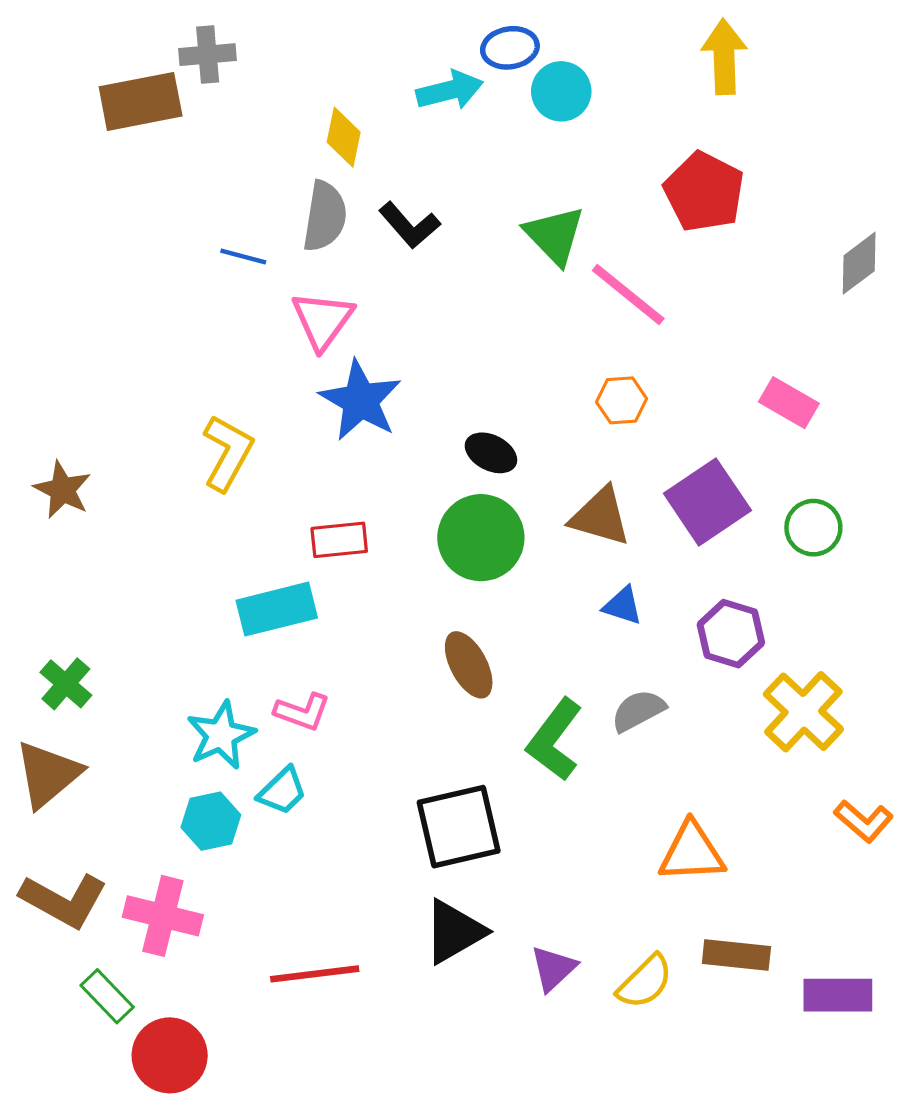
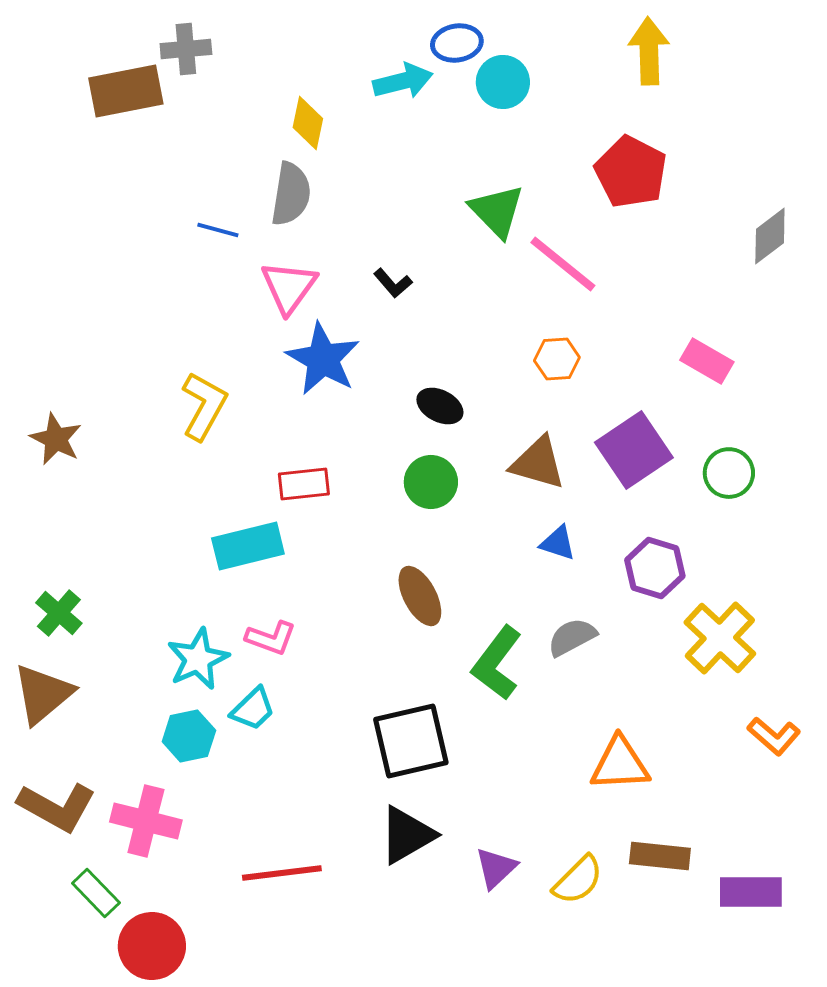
black L-shape: (410, 225) -> (393, 283), moved, size x0.7
green circle: (481, 538) -> (431, 482), size x0.7

